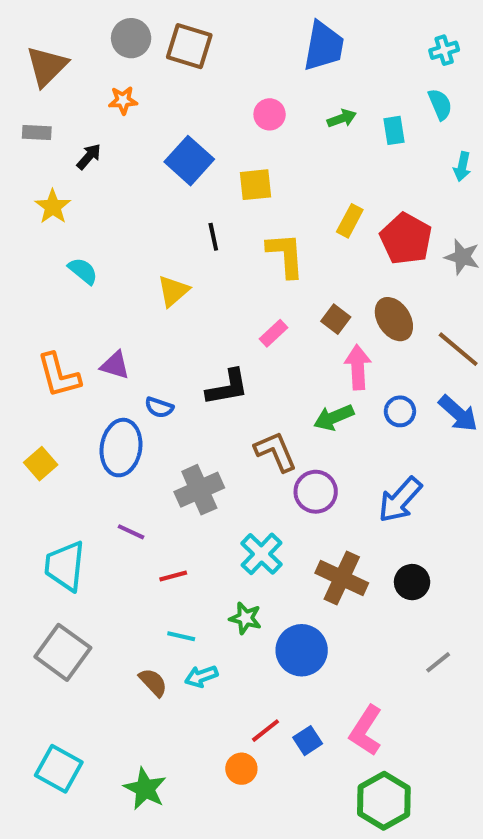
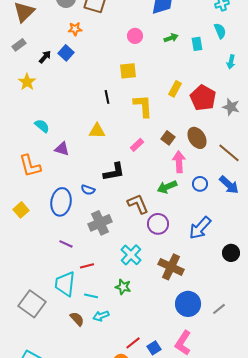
orange star: (123, 100) -> (75, 29), moved
gray rectangle: (37, 132) -> (19, 45), turned -40
blue square: (189, 161) -> (66, 53), moved, size x0.7
cyan semicircle: (83, 271) -> (42, 126), moved
yellow triangle: (173, 291) -> (97, 131), moved, turned 42
purple triangle: (115, 365) -> (62, 149), moved
blue semicircle: (159, 407) -> (88, 190), moved
cyan trapezoid: (65, 566) -> (65, 284), moved
black circle: (412, 582) -> (231, 253), moved
blue circle: (302, 650) -> (188, 304), moved

